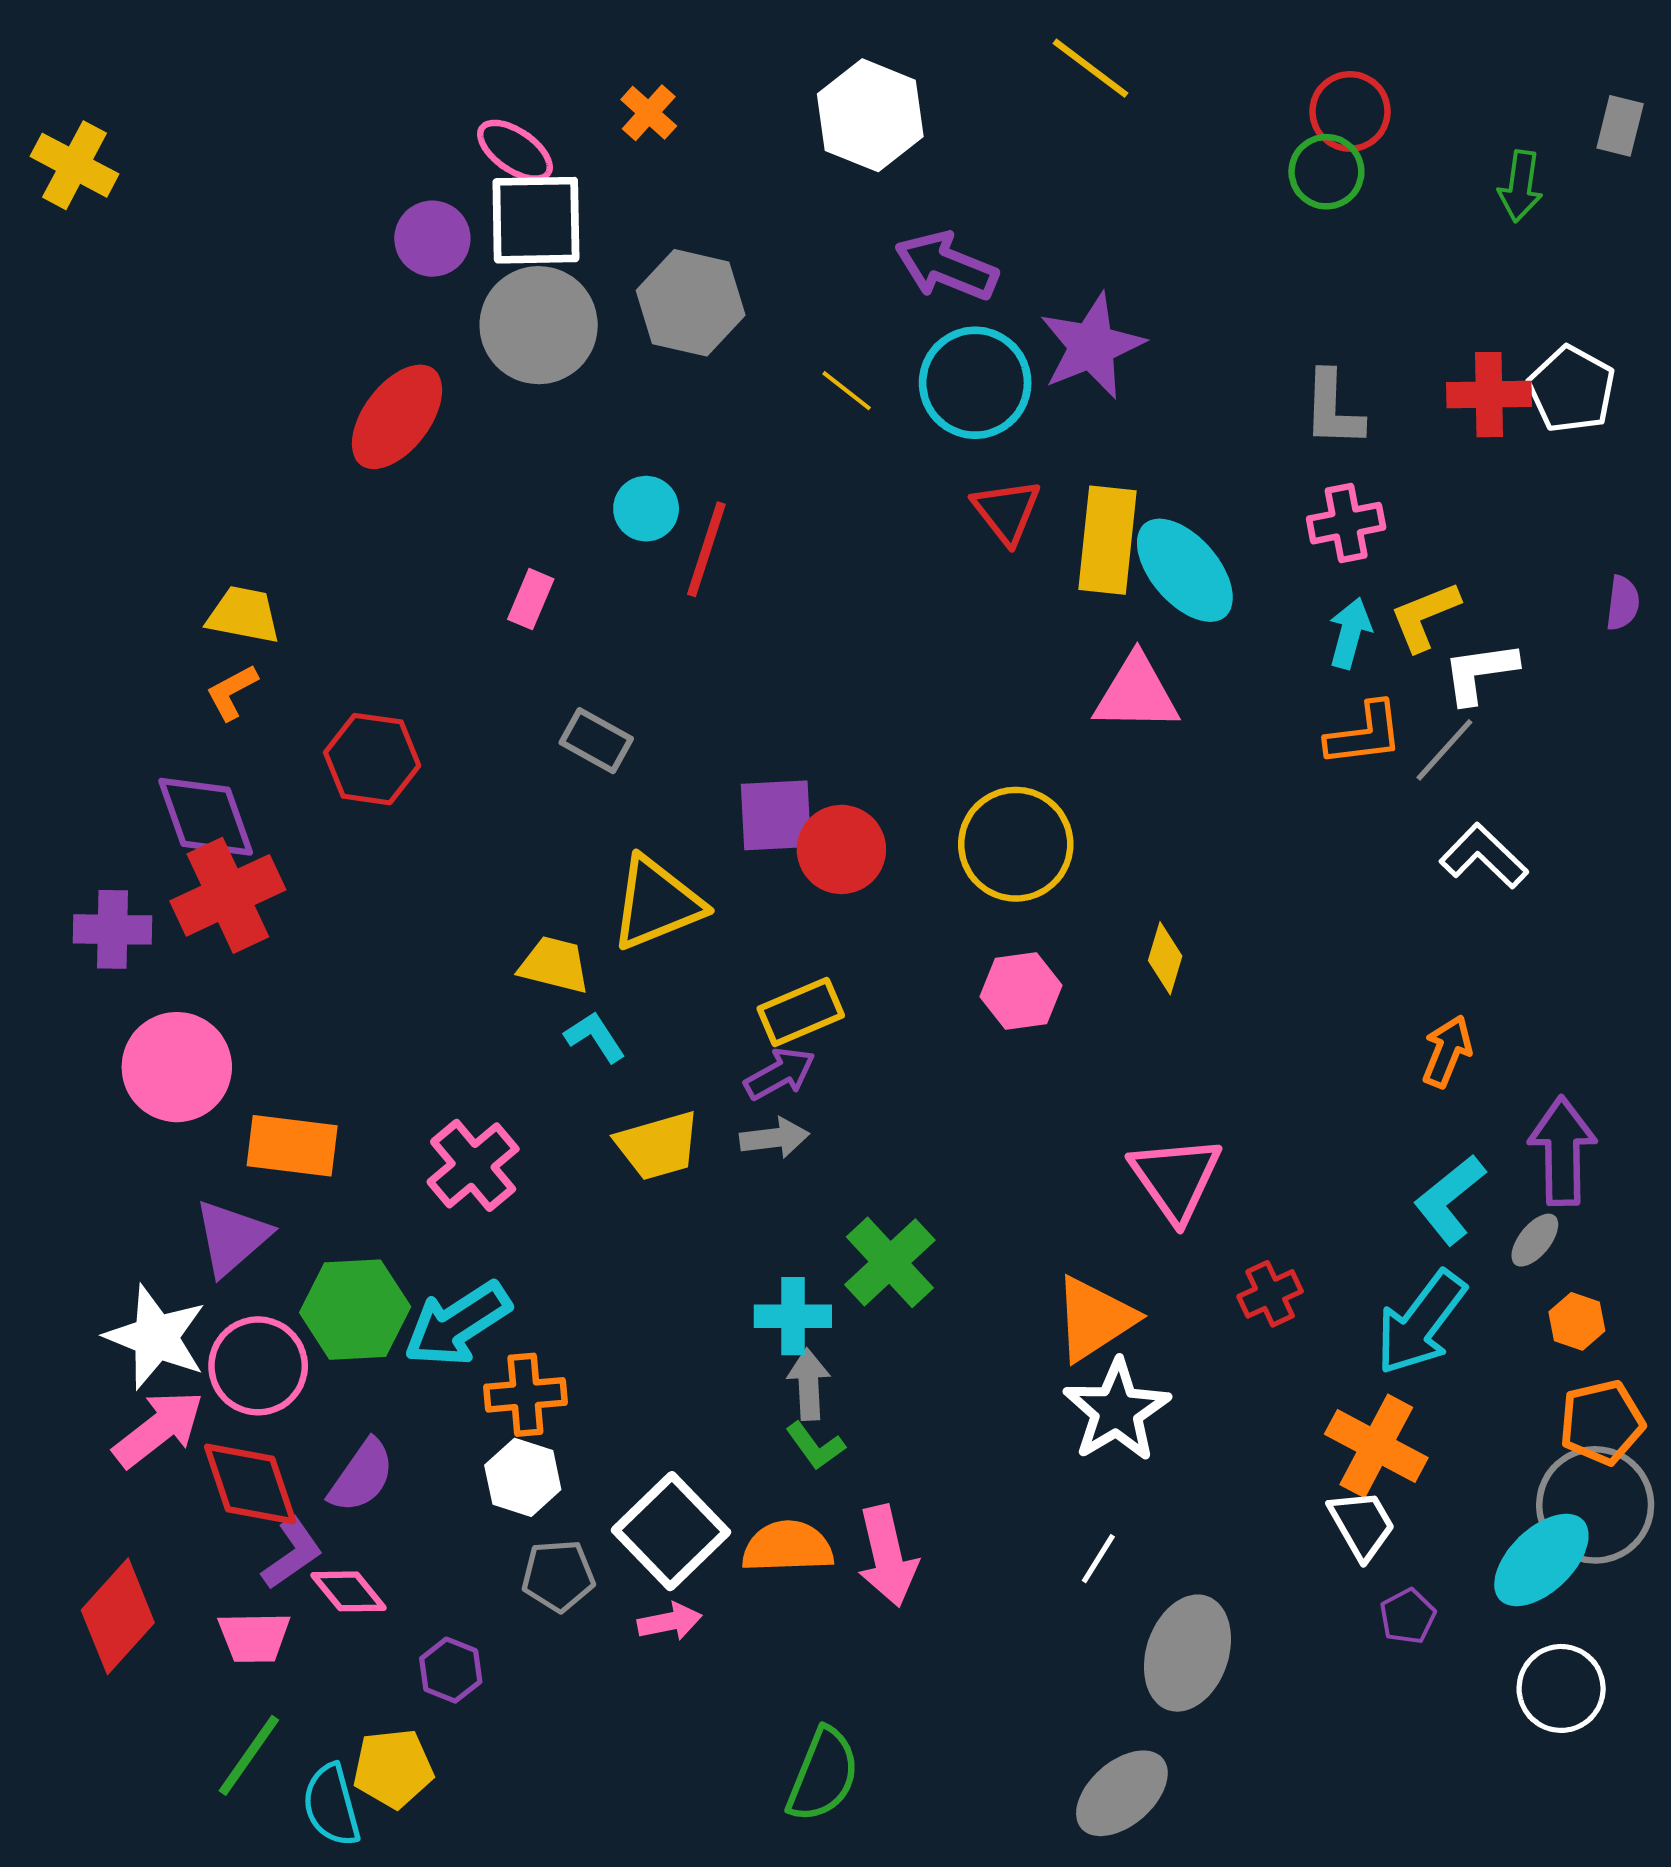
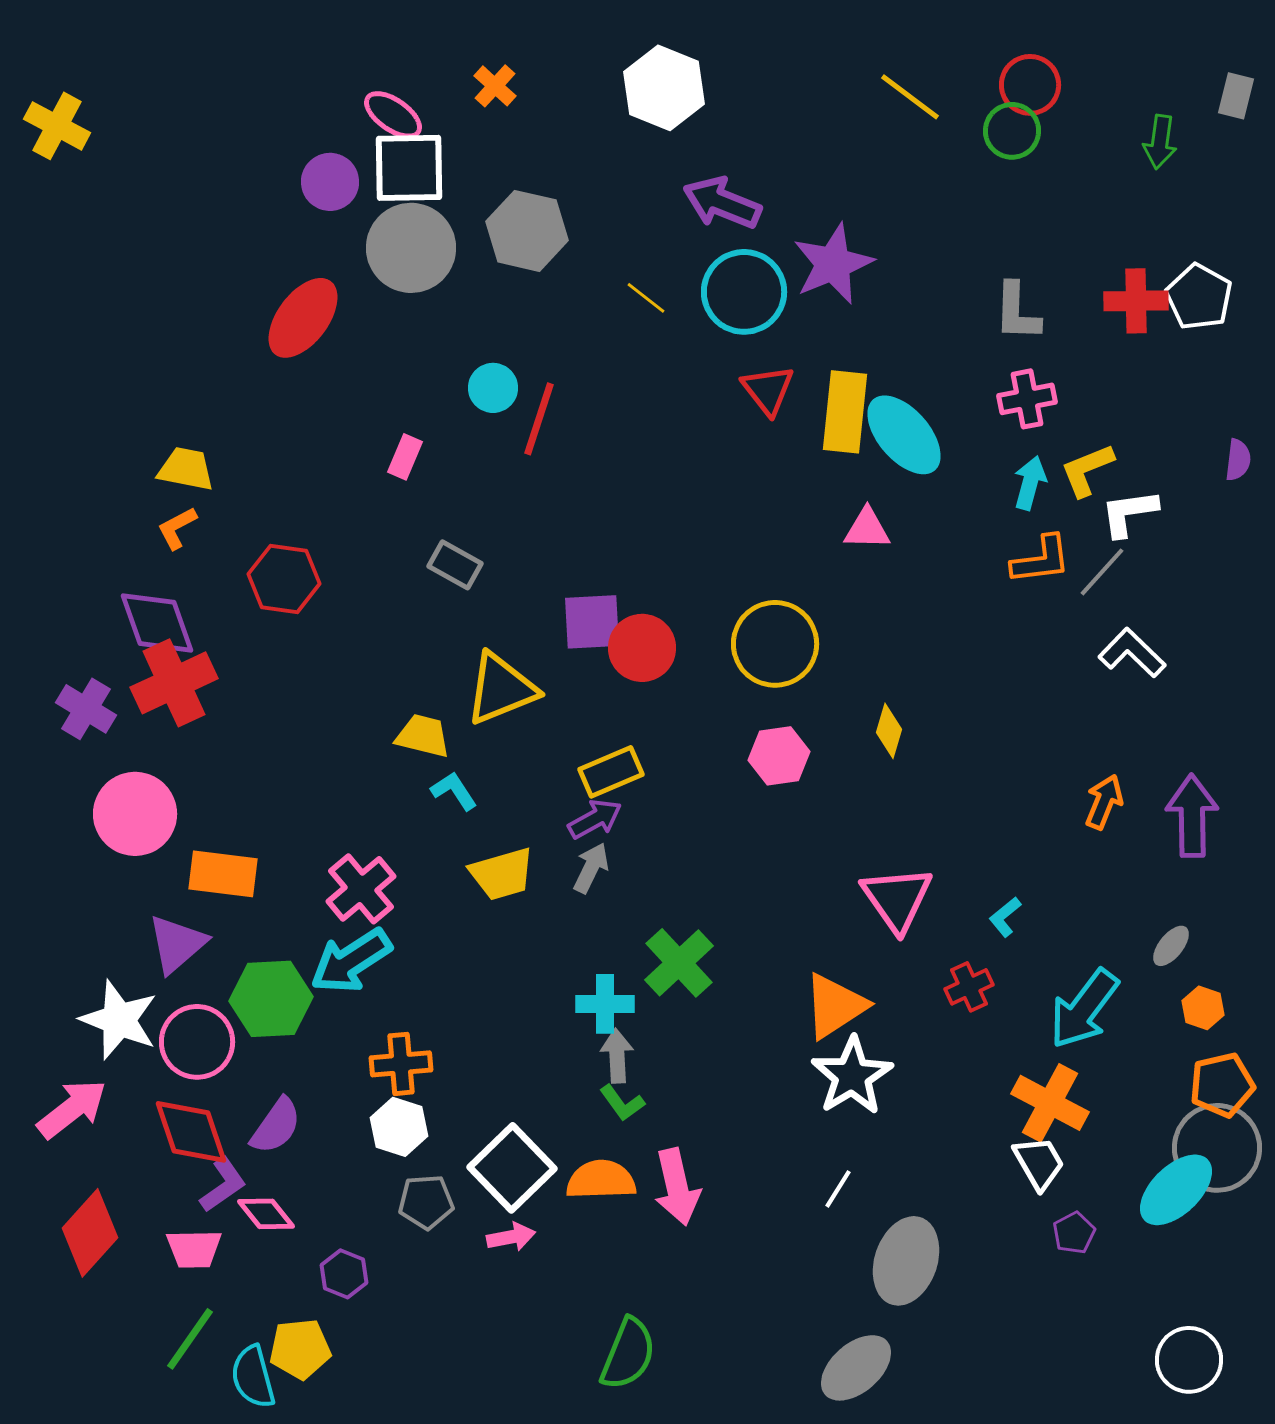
yellow line: (1090, 68) -> (910, 97), moved
pink triangle: (1136, 693) -> (867, 529), size x0.7
purple cross: (113, 929) -> (86, 709), turned 30
gray arrow: (775, 1138) -> (591, 868), turned -57
purple arrow: (1562, 1151) -> (1192, 816), moved
cyan L-shape: (1450, 1199) -> (1005, 917), moved, size x0.6
cyan arrow: (457, 1324) -> (351, 961), moved
pink arrow: (158, 1429) -> (72, 1109), moved
white circle: (1561, 1688) -> (1189, 1360), moved

